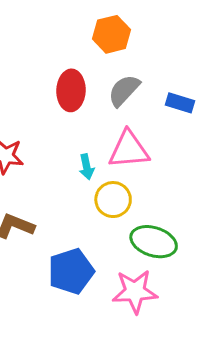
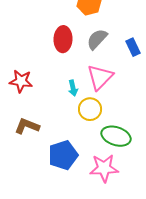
blue rectangle: (180, 103) -> (133, 47), turned 48
pink triangle: (129, 150) -> (100, 77), turned -40

